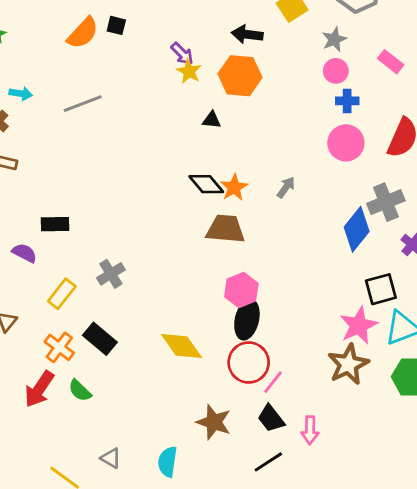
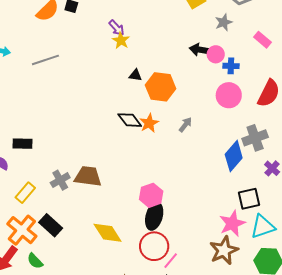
black arrow: (247, 34) -> (200, 50), moved
pink circle: (336, 71) -> (216, 54), moved
orange hexagon: (240, 76) -> (161, 87), moved
brown trapezoid: (226, 229) -> (88, 176), moved
orange cross: (59, 347) -> (22, 230), size x1.4

